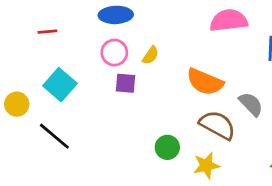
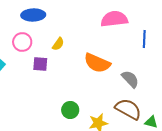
pink circle: (114, 53) -> (22, 42), moved
brown semicircle: (217, 125) -> (128, 109), moved

